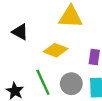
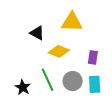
black triangle: (20, 32) -> (37, 33), moved

